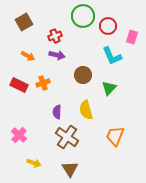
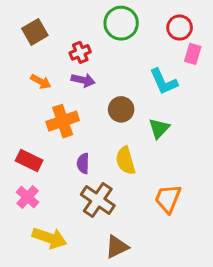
red circle: (108, 26) -> (180, 28), moved
orange cross: (43, 83) -> (63, 121), size x1.5
red rectangle: (19, 85) -> (29, 161), moved
yellow arrow: (34, 163) -> (49, 238), size x1.6
brown triangle: (70, 169) -> (117, 247), moved, turned 36

